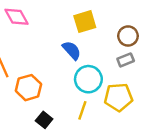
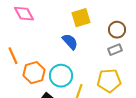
cyan circle: (88, 79) -> (61, 76), moved

